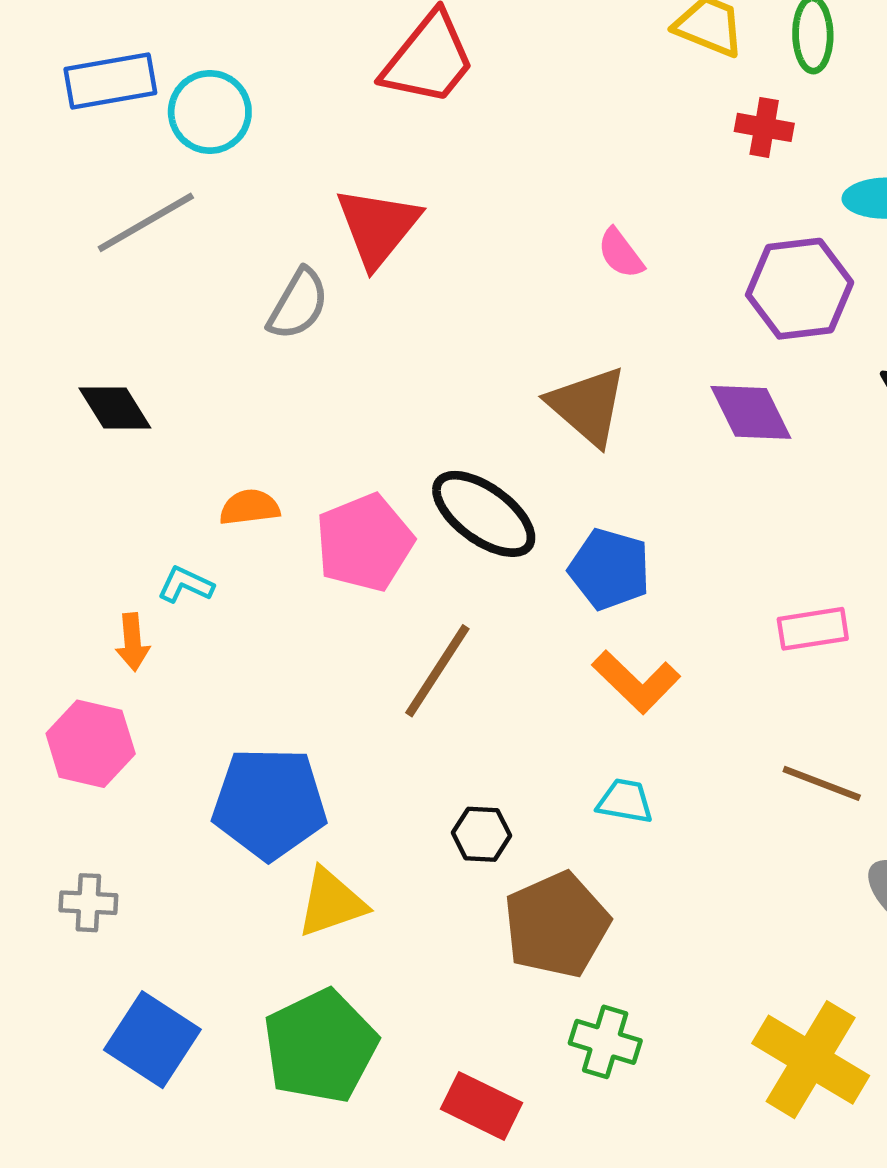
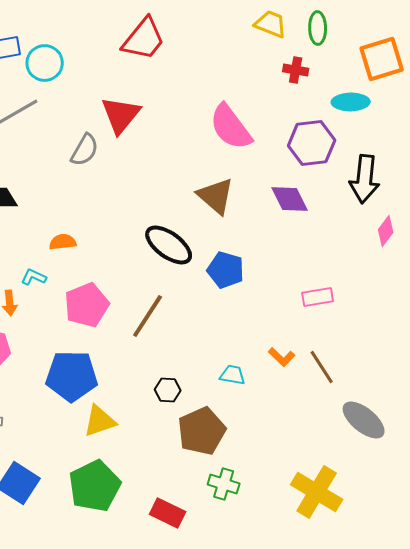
pink semicircle: (621, 253) -> (231, 127), size x2.0
pink pentagon: (364, 543) -> (87, 305), moved
orange L-shape: (636, 682) -> (282, 357), moved, size x0.7
brown line: (822, 783) -> (322, 367), turned 36

